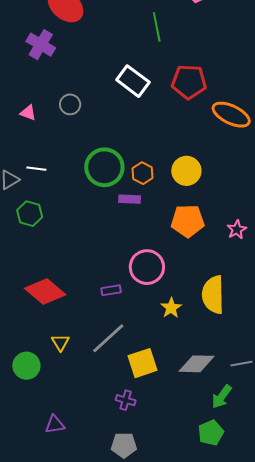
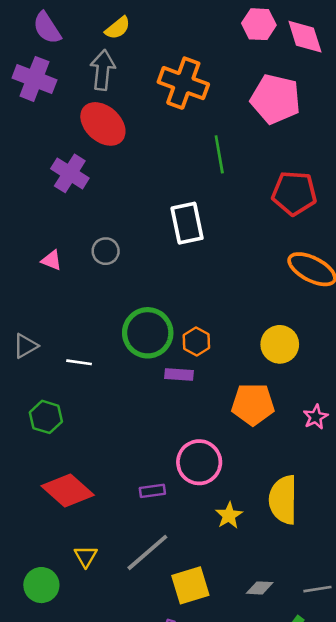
white rectangle: (133, 81) -> (187, 223), turned 40
red pentagon: (189, 82) -> (294, 193), moved
white line: (36, 169) -> (79, 362), moved
yellow circle: (186, 171) -> (280, 344), moved
green hexagon: (30, 214) -> (46, 417), moved
gray diamond: (196, 364) -> (260, 588), size x0.6

